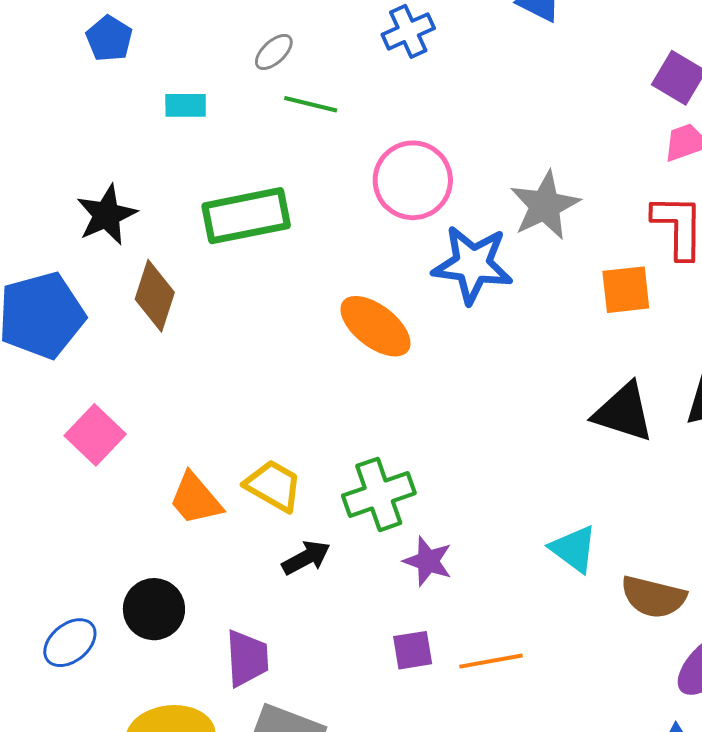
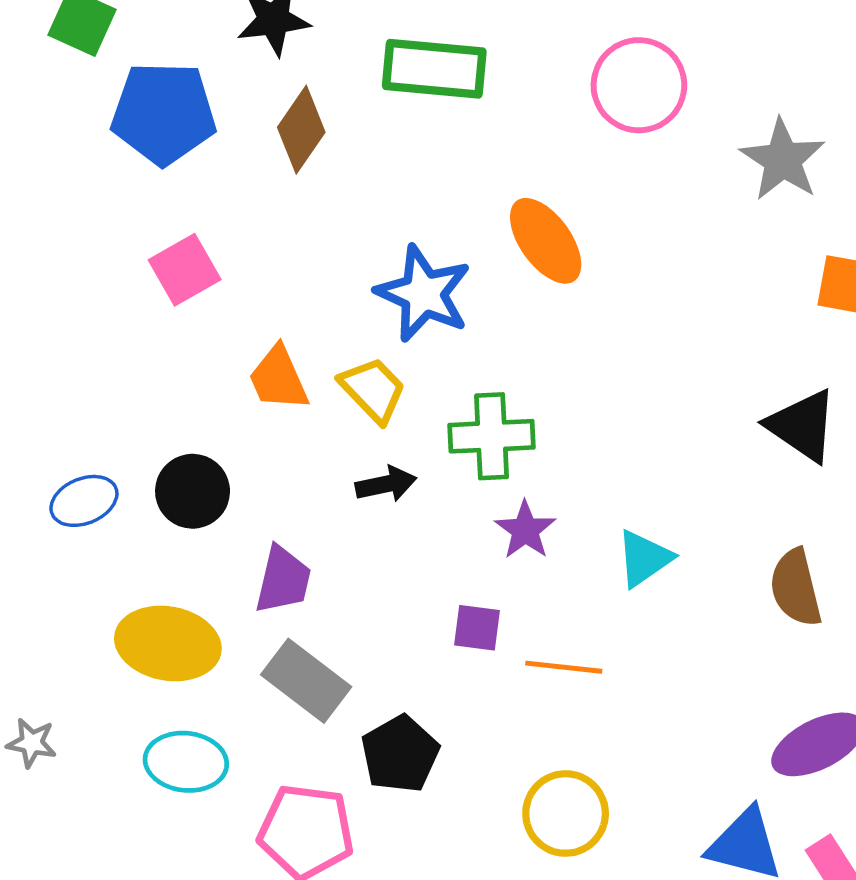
gray star: (545, 206) -> (783, 160), turned -30
blue star: (473, 265) -> (423, 294), moved
cyan triangle: (574, 549) -> (644, 558), moved, turned 32
brown semicircle: (653, 597) -> (796, 588), moved, turned 46

